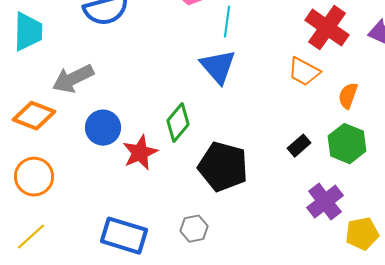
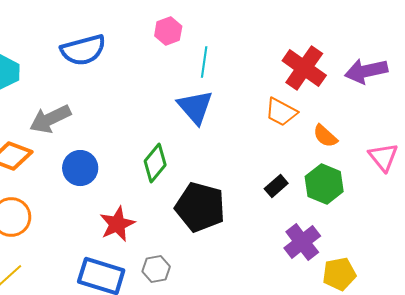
orange semicircle: (348, 96) -> (325, 136), turned -68
red star: (140, 153) -> (117, 224), moved
gray hexagon: (194, 229) -> (156, 269), moved

